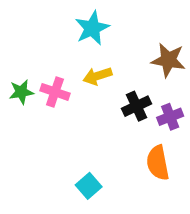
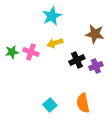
orange semicircle: (158, 163) -> (83, 103), moved

